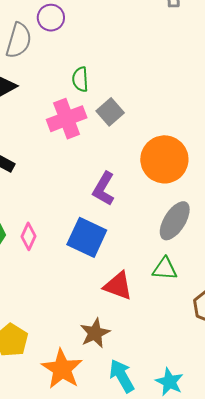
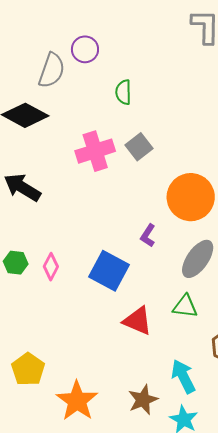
green semicircle: (80, 79) -> (123, 92), moved
purple L-shape: (104, 189) -> (148, 235), moved, size x0.7
brown star: (95, 333) -> (143, 400), moved
cyan arrow: (122, 376) -> (183, 376), moved

